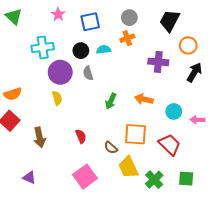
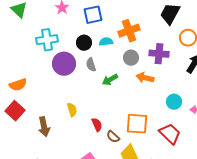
gray circle: (129, 18) -> (131, 58), moved
orange cross: (127, 38) -> (129, 31), size x1.5
yellow semicircle: (57, 98) -> (72, 110), moved
orange arrow: (144, 99) -> (145, 78), moved
green arrow: (111, 101) -> (110, 80), moved, turned 35
red semicircle: (81, 136) -> (97, 125), moved

